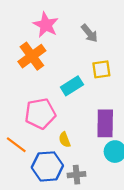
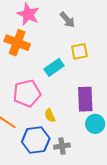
orange cross: (32, 56) -> (17, 43), turned -30

